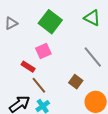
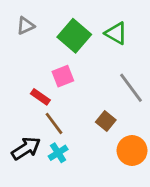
green triangle: (92, 18) -> (116, 33), moved
gray triangle: (11, 23) -> (25, 26), moved

